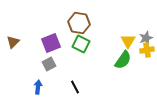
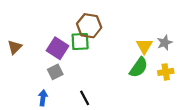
purple square: (51, 43) -> (57, 48), turned -36
green square: (81, 44) -> (80, 41), moved, turned -30
yellow cross: (147, 50) -> (166, 72), moved

